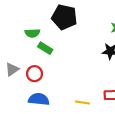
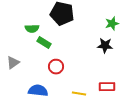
red circle: (34, 74) -> (56, 67), moved

